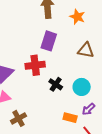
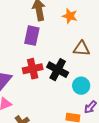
purple rectangle: (49, 41) -> (32, 36), moved
black cross: (56, 84) -> (58, 70), moved, size x1.5

